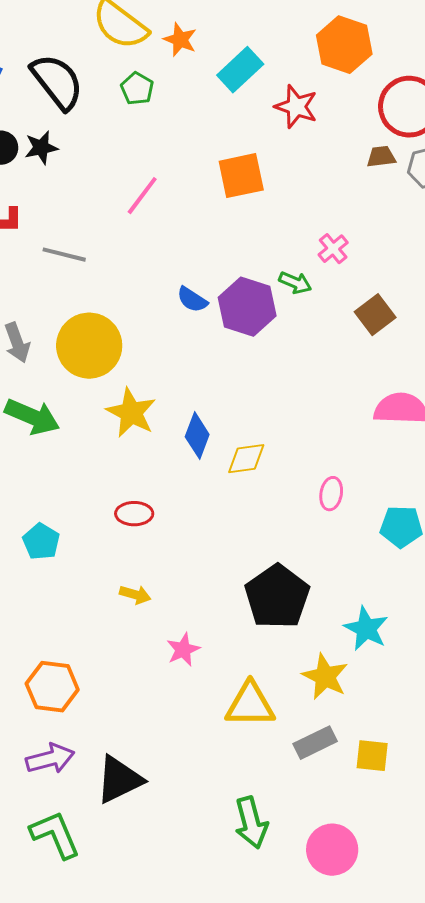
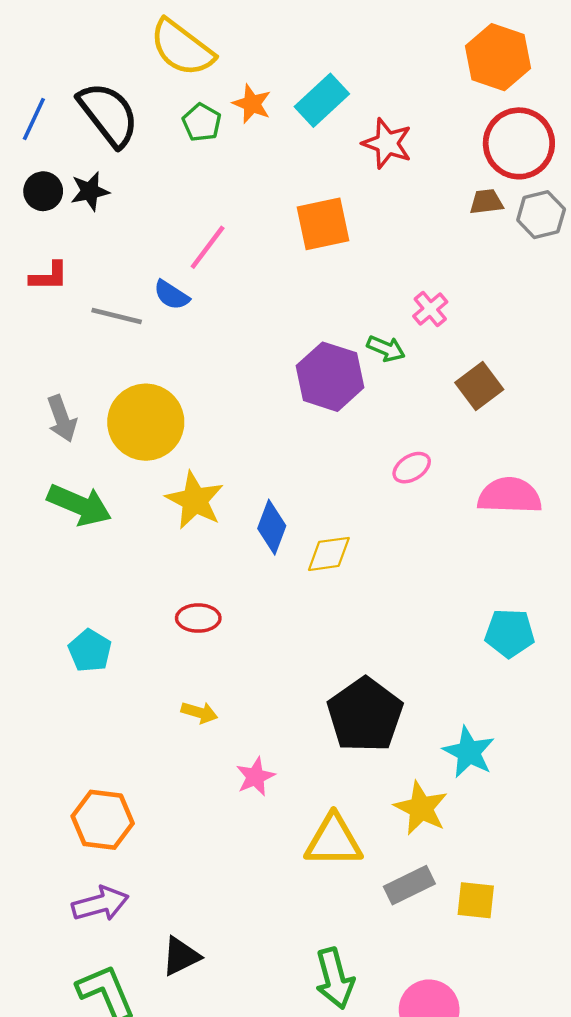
orange star: (180, 40) -> (252, 104), moved
orange hexagon: (344, 45) -> (498, 57), moved
blue semicircle: (192, 300) -> (171, 295), moved
pink ellipse: (331, 494) -> (412, 468), moved, turned 48
black triangle: (119, 780) -> (181, 956), moved, size x0.7

